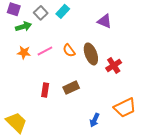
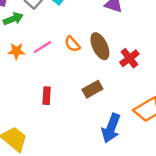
brown rectangle: (71, 88) -> (92, 89), moved
blue arrow: (95, 120) -> (111, 128), size x1.6

